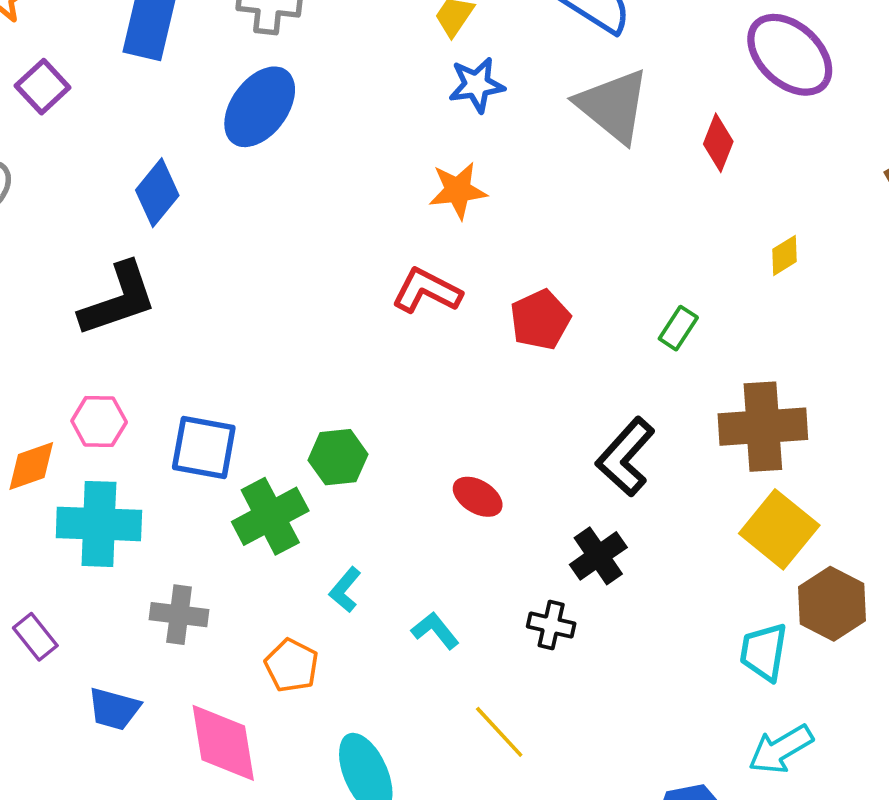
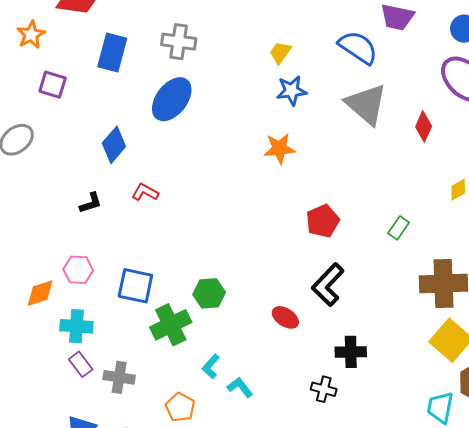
purple square: (43, 87) -> (53, 85), turned -32
red L-shape: (427, 291) -> (145, 192), moved, size x0.7
black L-shape: (118, 299) -> (91, 203), size x0.5
black L-shape: (625, 457) -> (328, 285), moved
cyan cross: (99, 524) -> (76, 326), size x0.7
black cross: (598, 556) -> (351, 352), turned 32
cyan L-shape: (435, 630) -> (240, 387), moved
purple rectangle: (35, 637) -> (81, 364), moved

